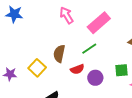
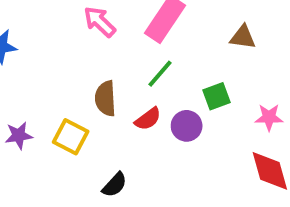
green square: (122, 70) -> (217, 96), moved
purple star: (10, 74) -> (19, 135), moved

